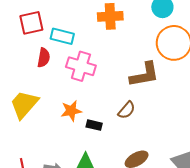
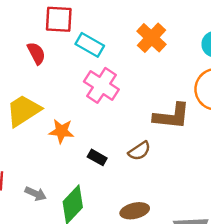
orange cross: (110, 16) -> (151, 38), turned 30
red semicircle: (44, 58) -> (36, 53), moved, turned -54
orange star: (71, 111) -> (61, 131), moved

